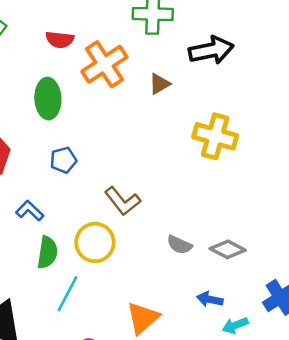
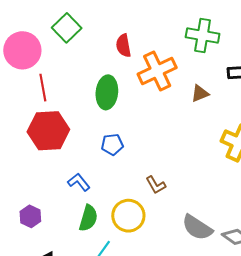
red semicircle: (60, 40) -> (123, 46), turned 65
brown L-shape: (122, 201) -> (156, 185), size x0.7
gray semicircle: (179, 245) -> (197, 227), size x1.5

